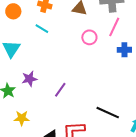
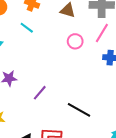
black line: (108, 113) -> (79, 110), moved

